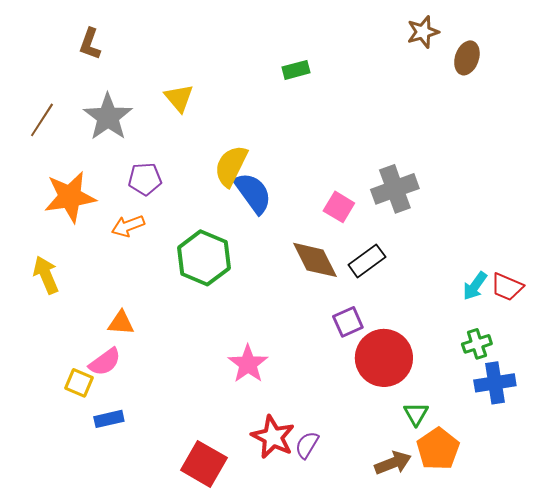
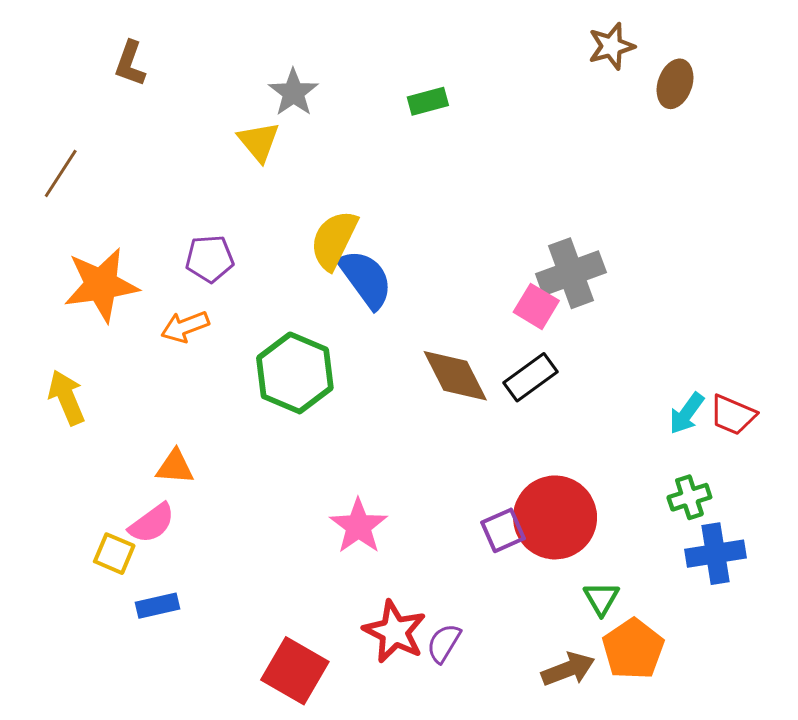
gray star: (108, 117) -> (293, 92), moved, size x0.7
pink square: (339, 207) -> (536, 306), moved
purple square: (348, 322) -> (503, 530), moved

